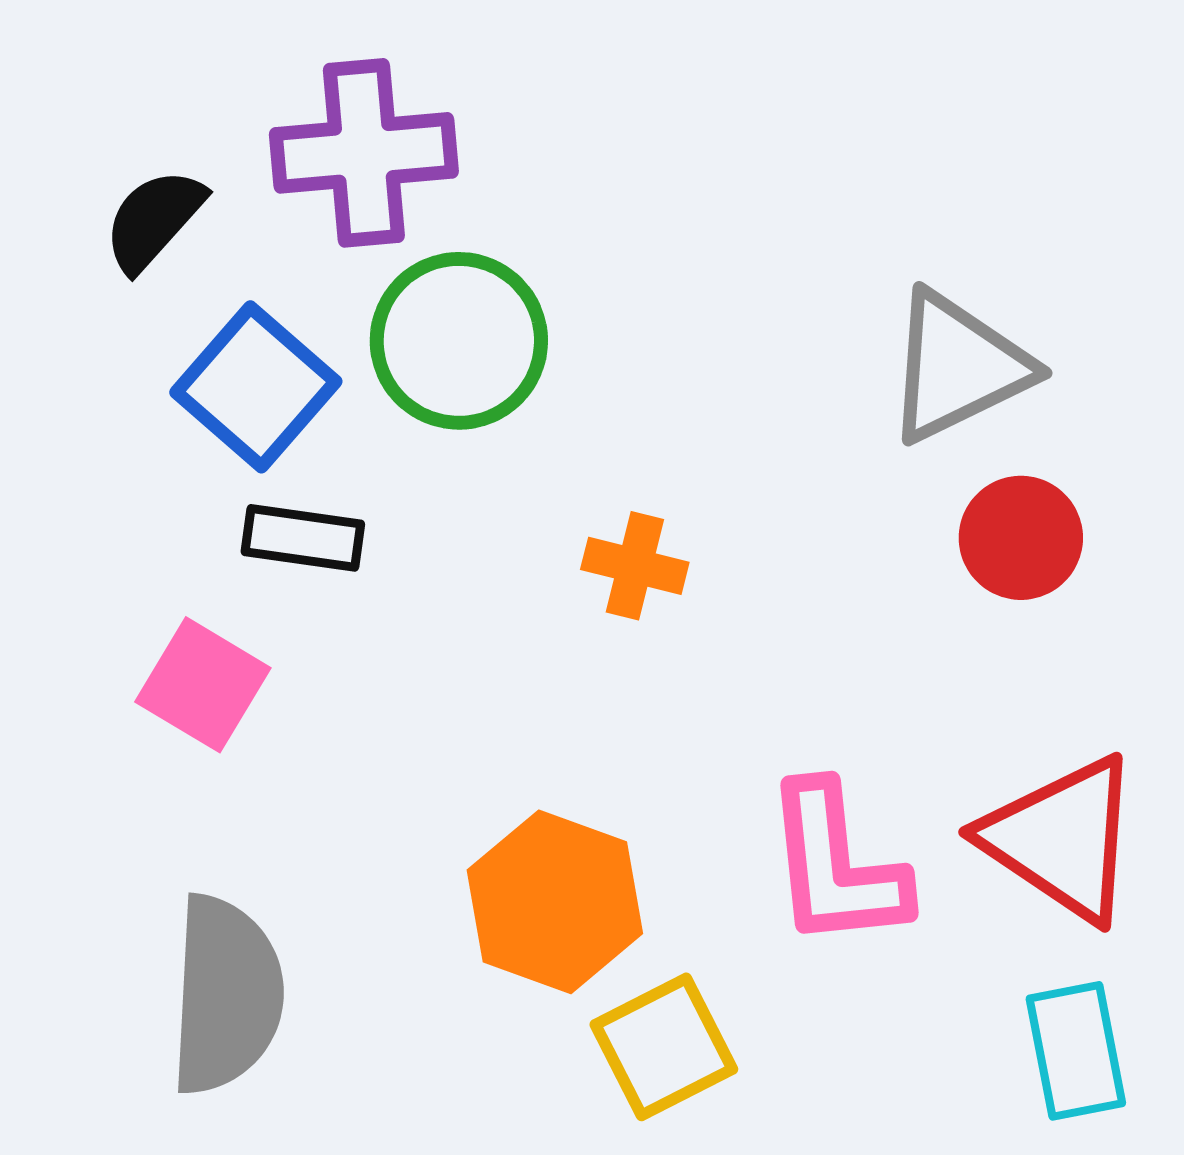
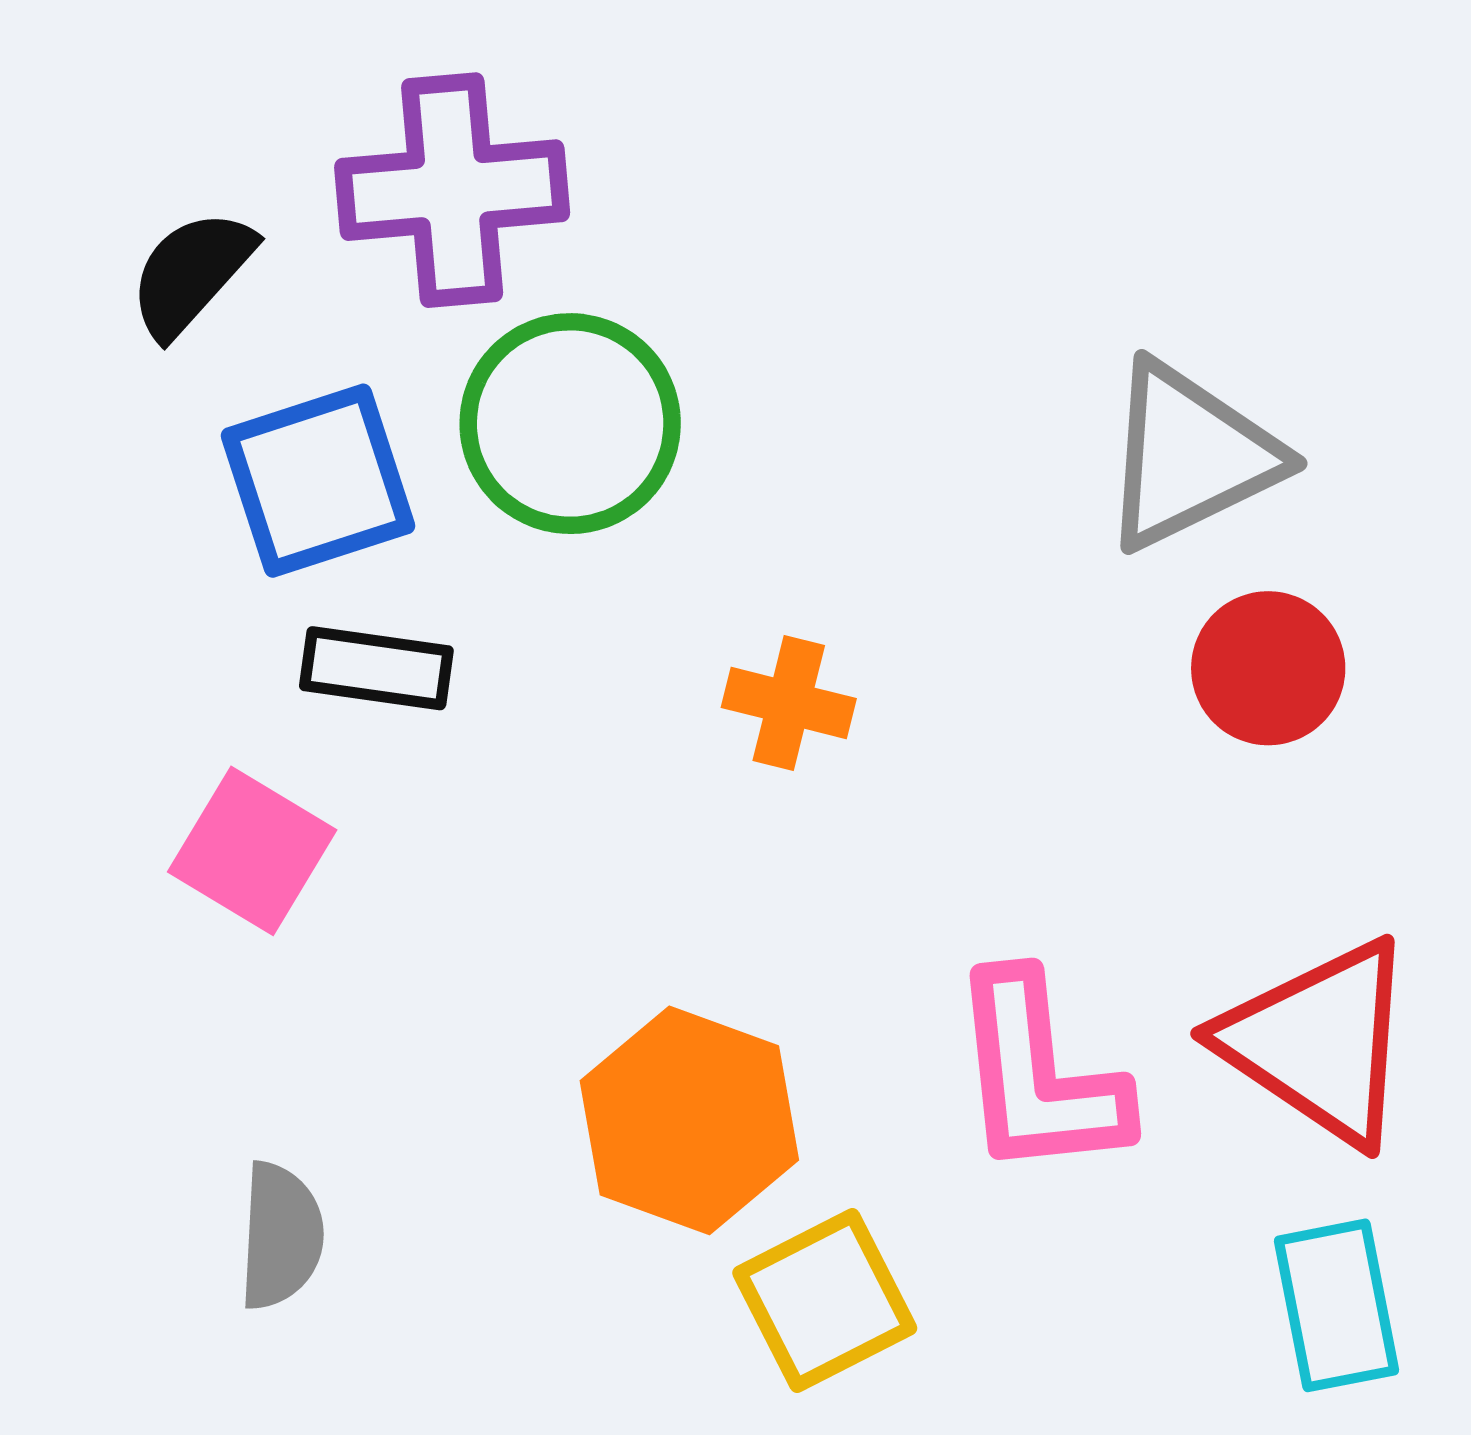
blue square: (256, 387) -> (318, 481), turned 31
gray semicircle: (226, 995) -> (281, 1236), size x0.6

